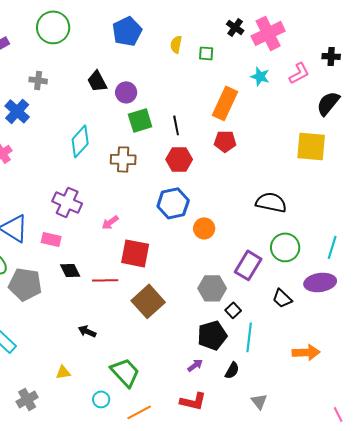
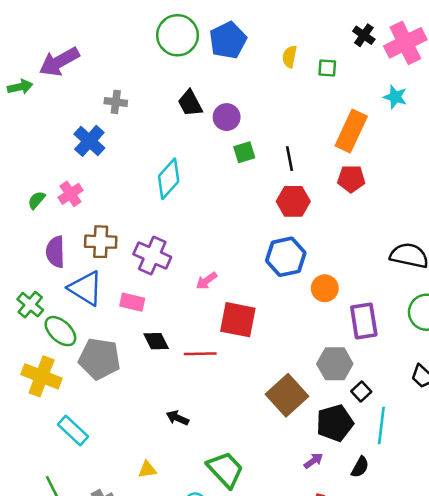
green circle: (53, 27) -> (177, 35), moved
green square: (140, 120) -> (244, 152), size x0.7
brown cross: (123, 159) -> (101, 242), moved
purple rectangle: (248, 265) -> (364, 321), moved, turned -40
brown square: (148, 301) -> (287, 395), moved

